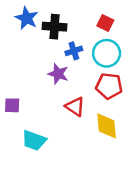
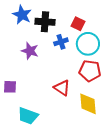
red square: (105, 23) -> (78, 24), moved
purple star: (58, 74) -> (30, 51), moved

